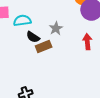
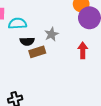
black semicircle: (33, 37) -> (27, 41), turned -40

